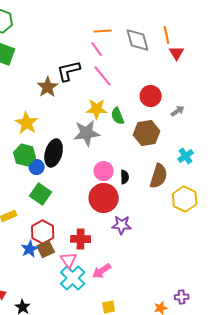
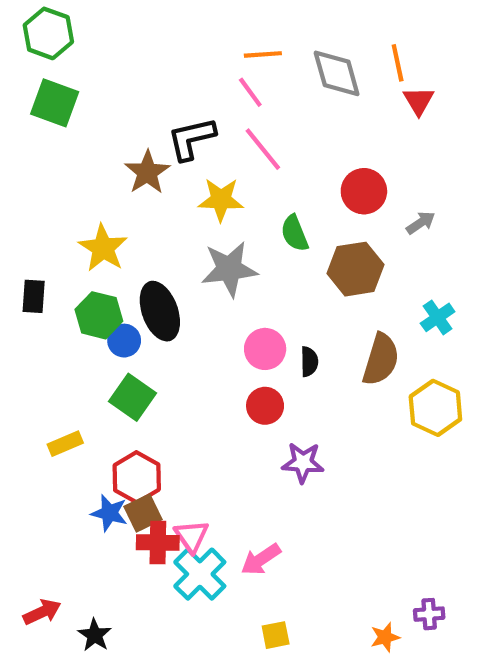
yellow star: (97, 109) -> (221, 200), moved
black ellipse: (54, 153) -> (160, 311), turned -36
red circle: (104, 198) -> (265, 406), size x0.6
red cross: (81, 239) -> (158, 543), moved
blue star: (30, 249) -> (109, 513), turned -30

